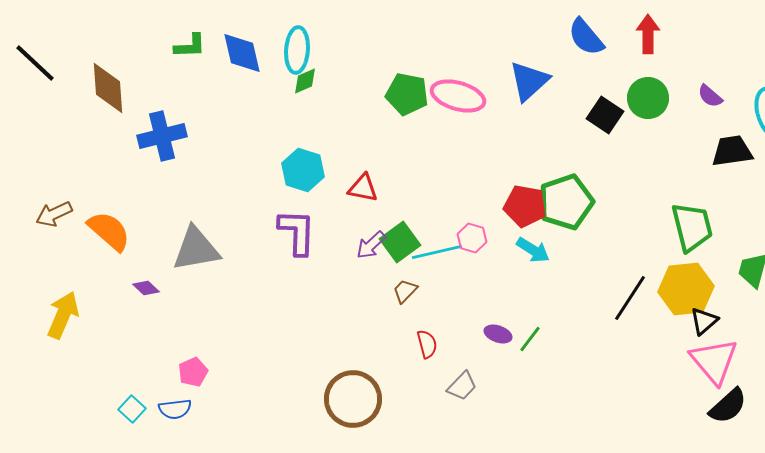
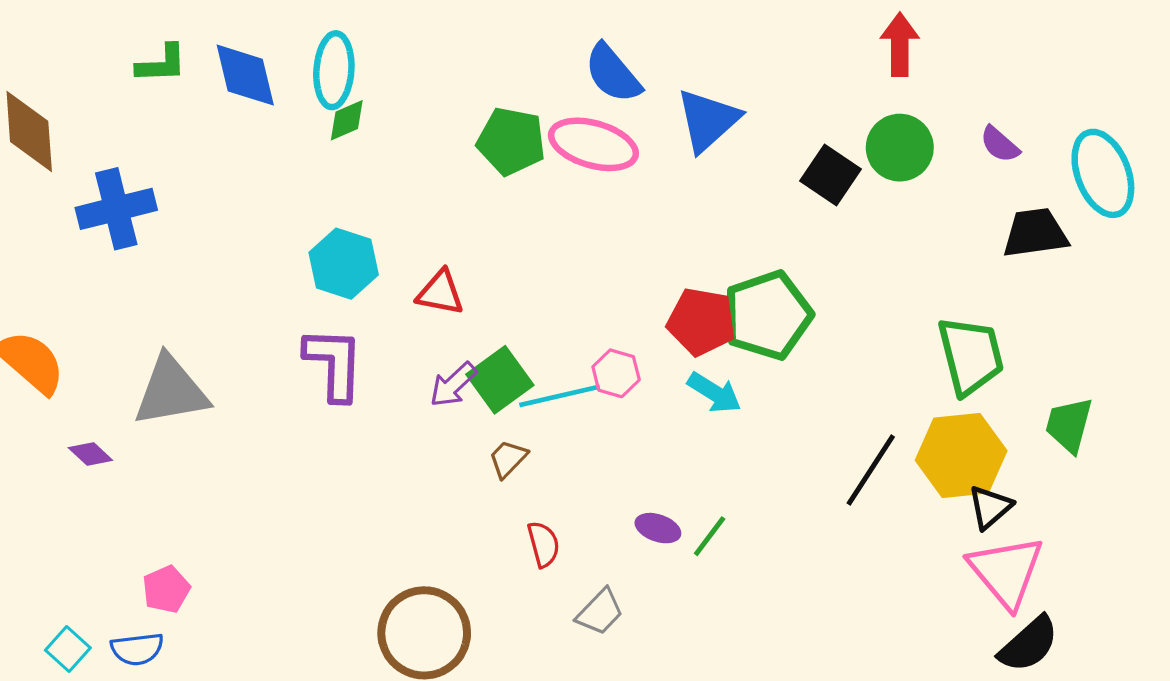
blue semicircle: (586, 37) -> (613, 73), moved

